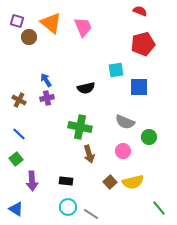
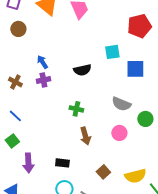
brown circle: (29, 37) -> (18, 29), moved
green cross: (80, 127) -> (76, 109), size x0.6
brown square: (110, 182) -> (103, 172), moved
yellow semicircle: (133, 182) -> (135, 176), moved

